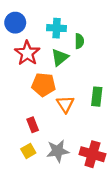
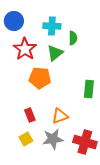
orange triangle: (65, 104) -> (60, 116), moved, turned 42

